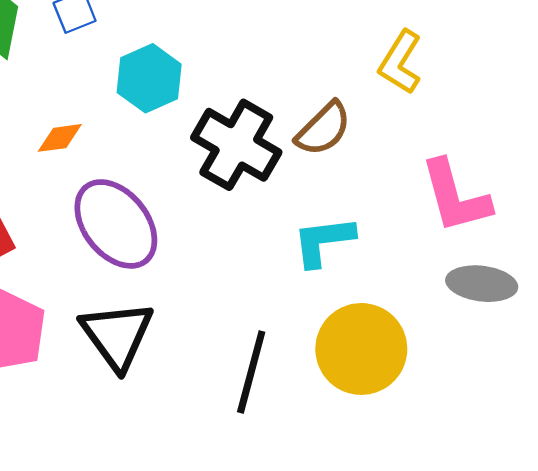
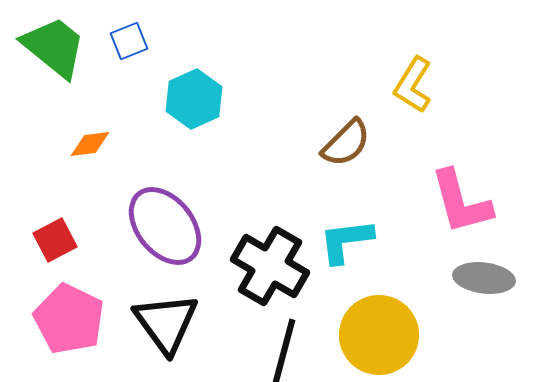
orange diamond: (60, 138) -> (90, 144), moved
black cross: (236, 145) -> (270, 266), moved

